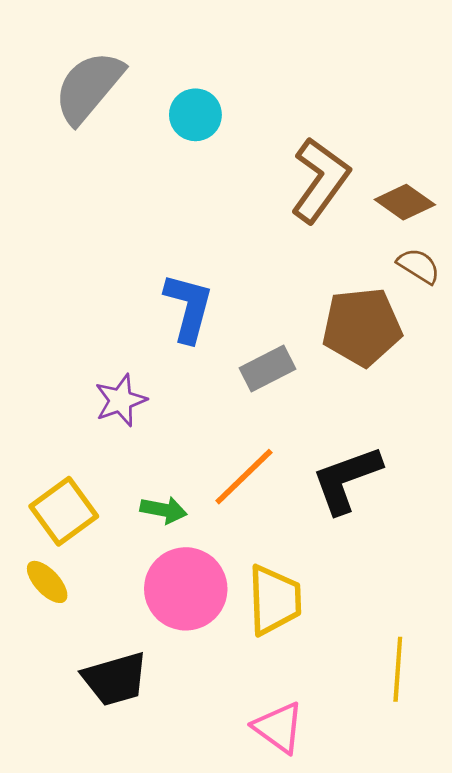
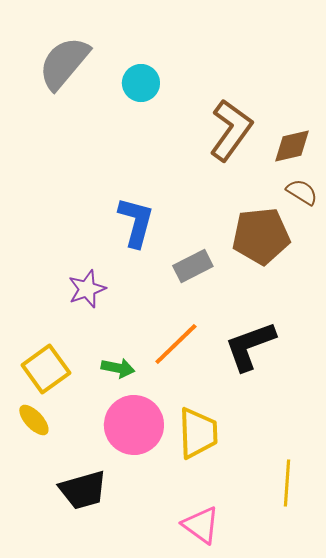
brown diamond: (405, 202) -> (292, 146), turned -48

